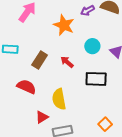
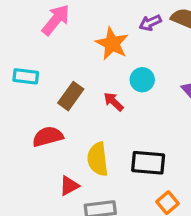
cyan circle: (92, 46) -> (142, 80), moved
black rectangle: (96, 79) -> (148, 163), moved
red semicircle: (26, 87) -> (48, 137), turned -42

